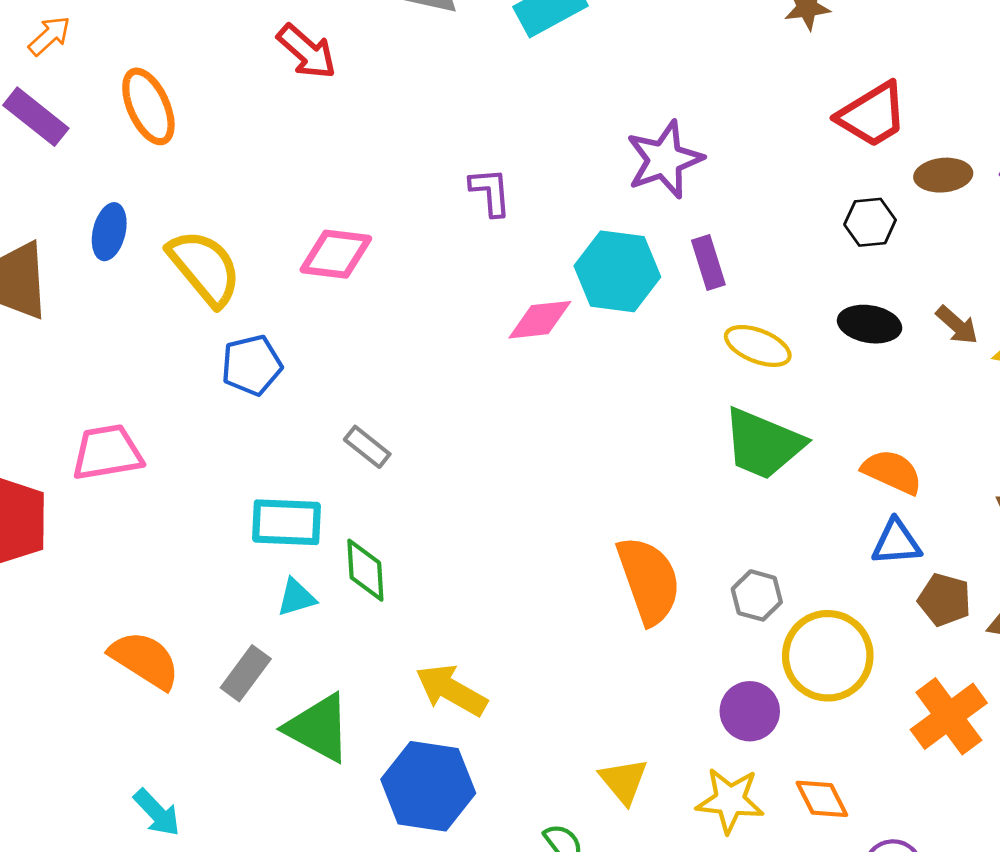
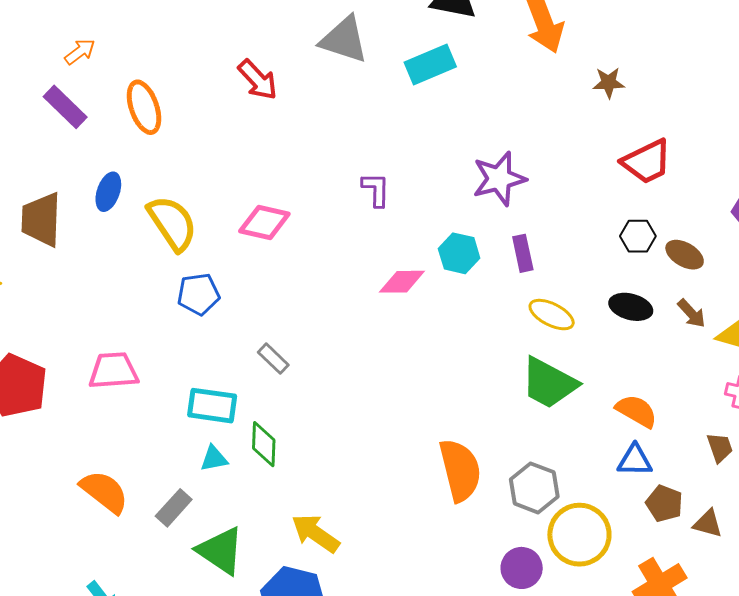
brown ellipse: (943, 175) -> (685, 255), moved, turned 30
cyan hexagon: (617, 271) -> (459, 253), size x0.7
pink trapezoid: (107, 452) -> (113, 371), moved
gray hexagon: (757, 595) -> (534, 488), size x1.4

